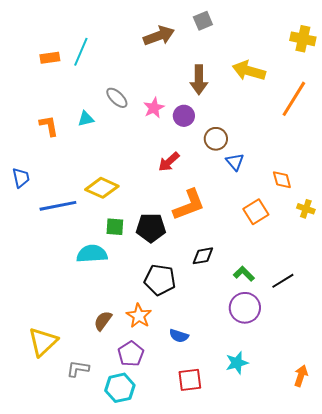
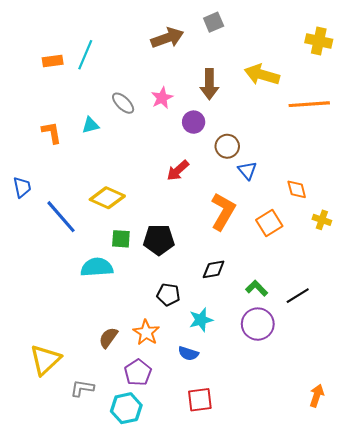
orange line: (294, 99) -> (309, 104), turned 54
pink star: (154, 108) -> (162, 98), moved
orange L-shape: (189, 205) -> (223, 211), moved, turned -39
blue line: (58, 206) -> (61, 217), turned 60
black pentagon: (160, 280) -> (168, 295), size x0.7
cyan star: (237, 363) -> (201, 320), moved

